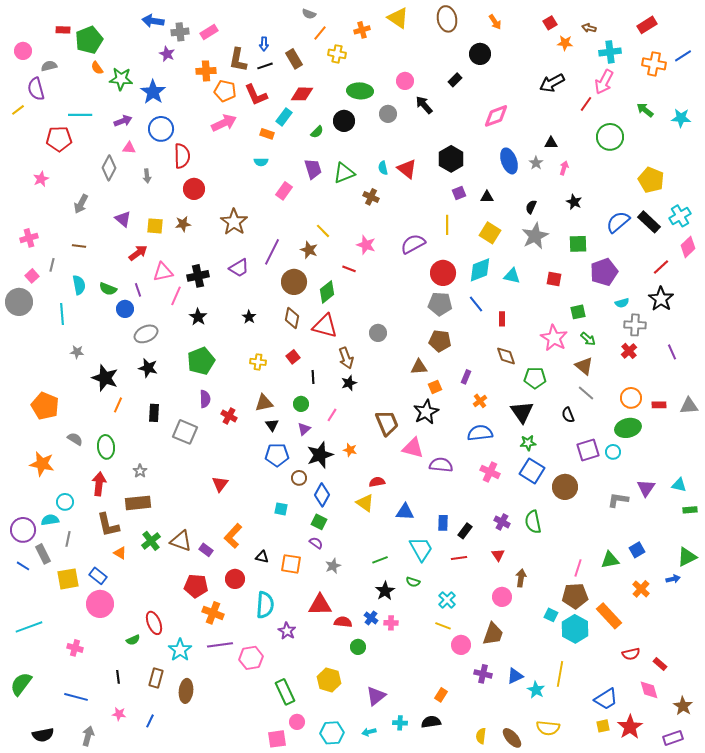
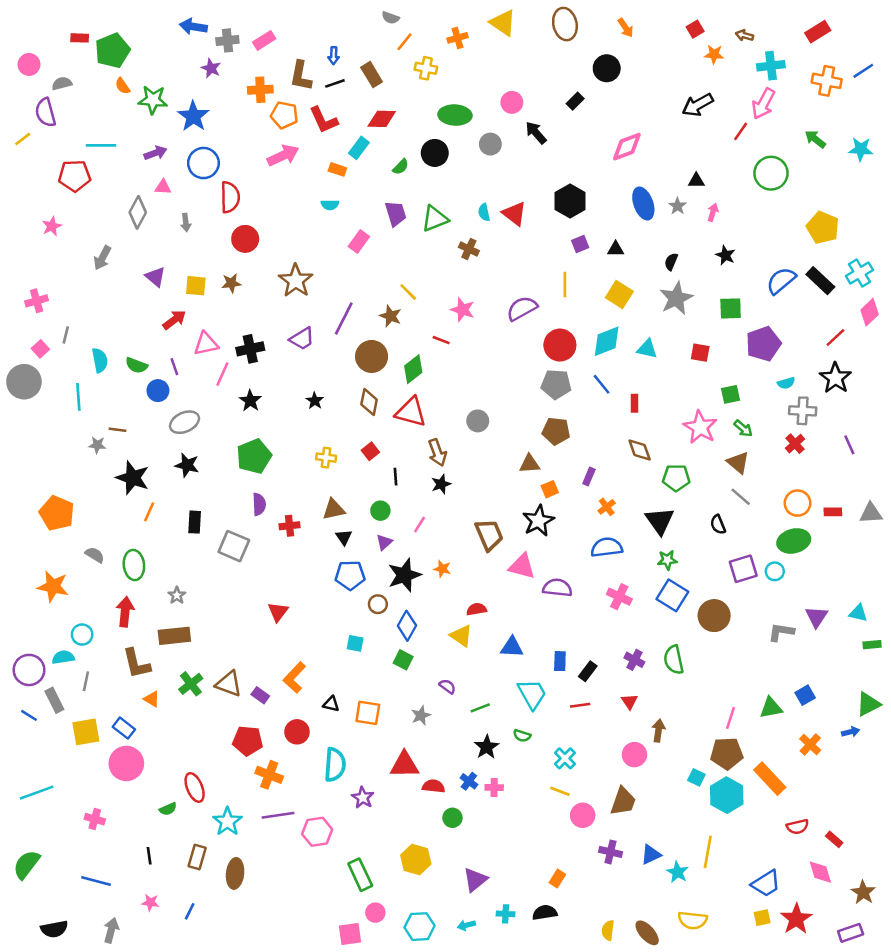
brown line: (79, 246) -> (117, 430), moved
red cross: (229, 416) -> (289, 526), turned -35
purple semicircle: (316, 543) -> (447, 686), moved

